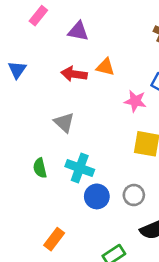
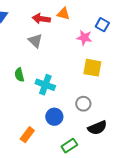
gray triangle: (64, 122) -> (35, 41), moved
green semicircle: (40, 168) -> (19, 75), moved
blue circle: (97, 196) -> (54, 117), moved

